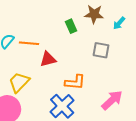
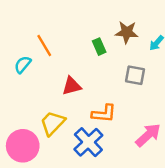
orange line: (29, 43) -> (44, 45), moved, turned 54
yellow trapezoid: (19, 82) -> (53, 123), moved

